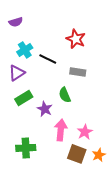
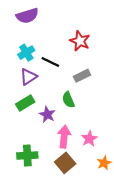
purple semicircle: (16, 22) -> (27, 16), moved, size x1.5
gray rectangle: (78, 72) -> (82, 76), turned -35
purple triangle: (17, 73) -> (28, 77), moved
brown square: (77, 154) -> (65, 163), moved, turned 30

